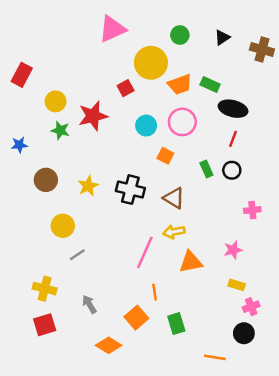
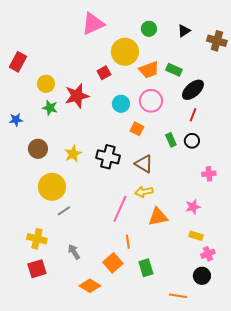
black ellipse: (233, 109) -> (193, 90), turned -55
yellow circle: (63, 226) -> (52, 187), size x1.4

